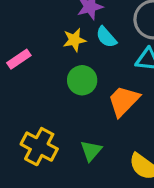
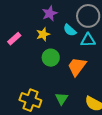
cyan semicircle: (106, 37) -> (70, 30), moved
pink rectangle: (19, 59) -> (14, 39), moved

